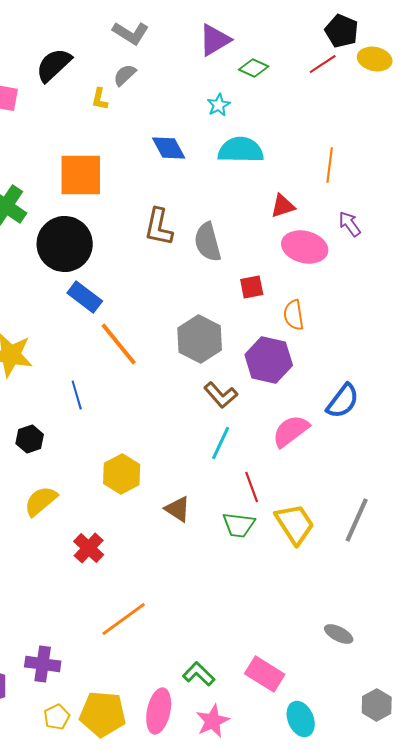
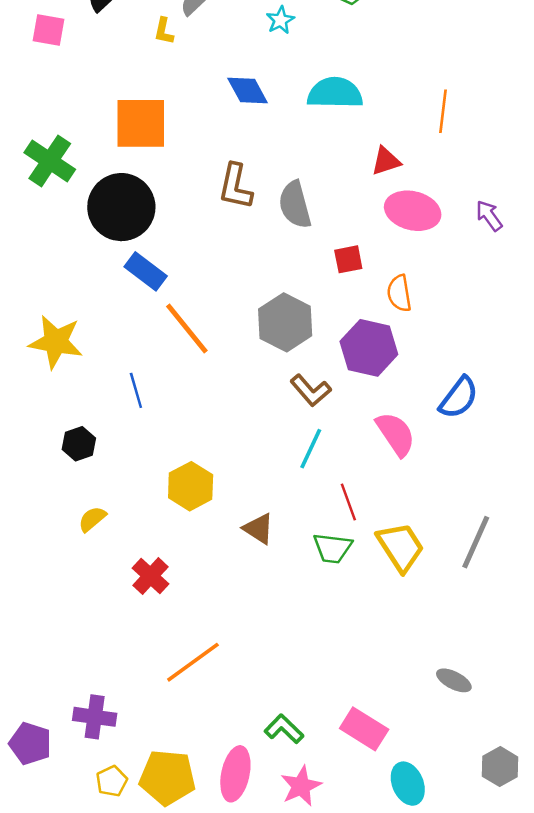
cyan star: (219, 105) -> (280, 20), moved
purple arrow: (350, 224) -> (489, 216), moved
pink semicircle: (291, 431) -> (396, 434), turned 93
yellow semicircle: (41, 501) -> (92, 519), size x0.7

